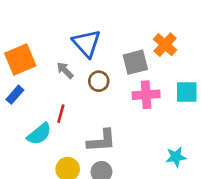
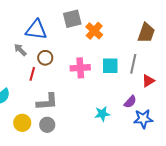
blue triangle: (87, 43) -> (36, 30), turned -40
gray square: (135, 62) -> (72, 19), moved
red line: (61, 114) -> (32, 74), moved

